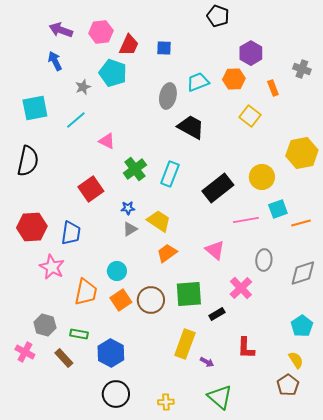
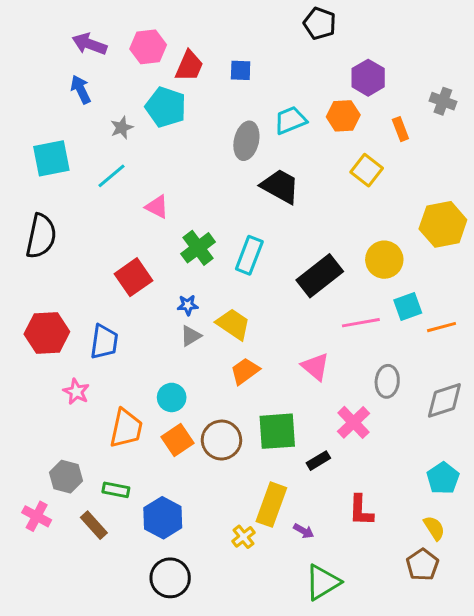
pink star: (52, 267) -> (76, 392), size x0.7
green triangle: (220, 397) -> (323, 582), turned 48
yellow cross: (166, 402) -> (243, 537), moved, turned -35

